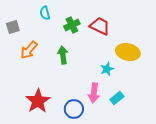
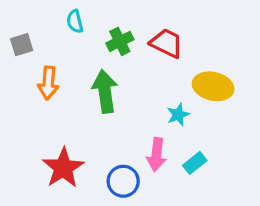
orange arrow: (29, 50) -> (48, 83), turned -36
green arrow: (63, 55) -> (105, 91), size x1.4

